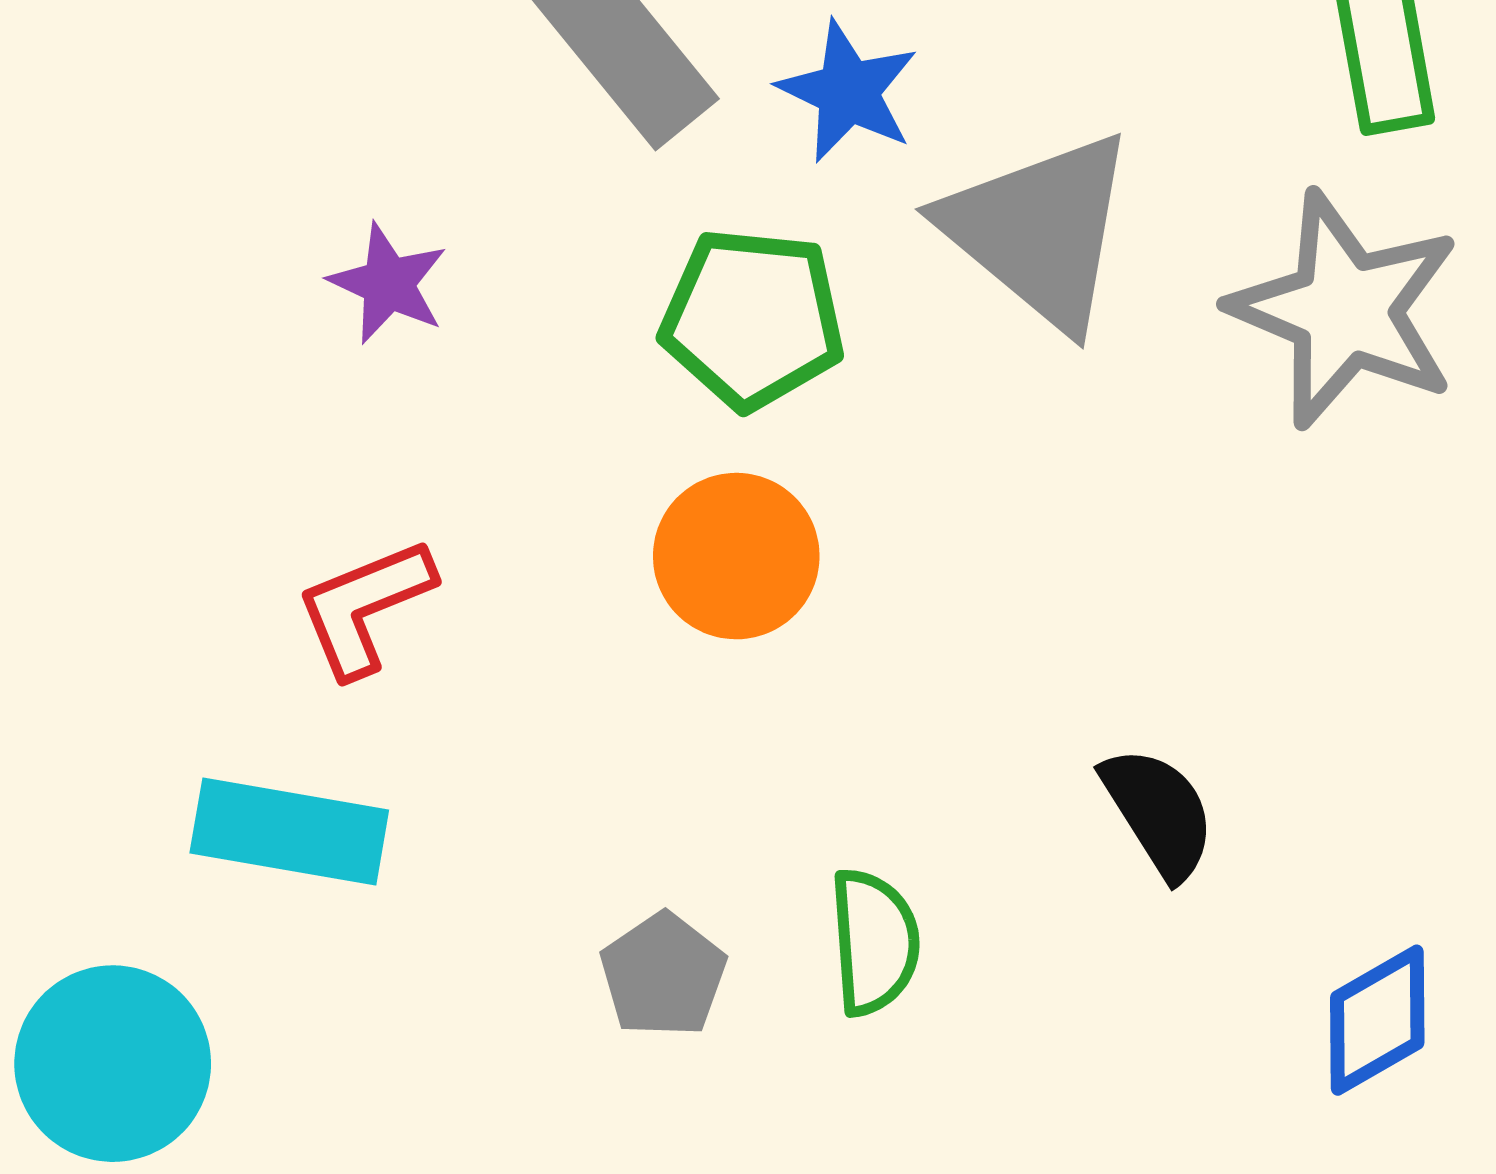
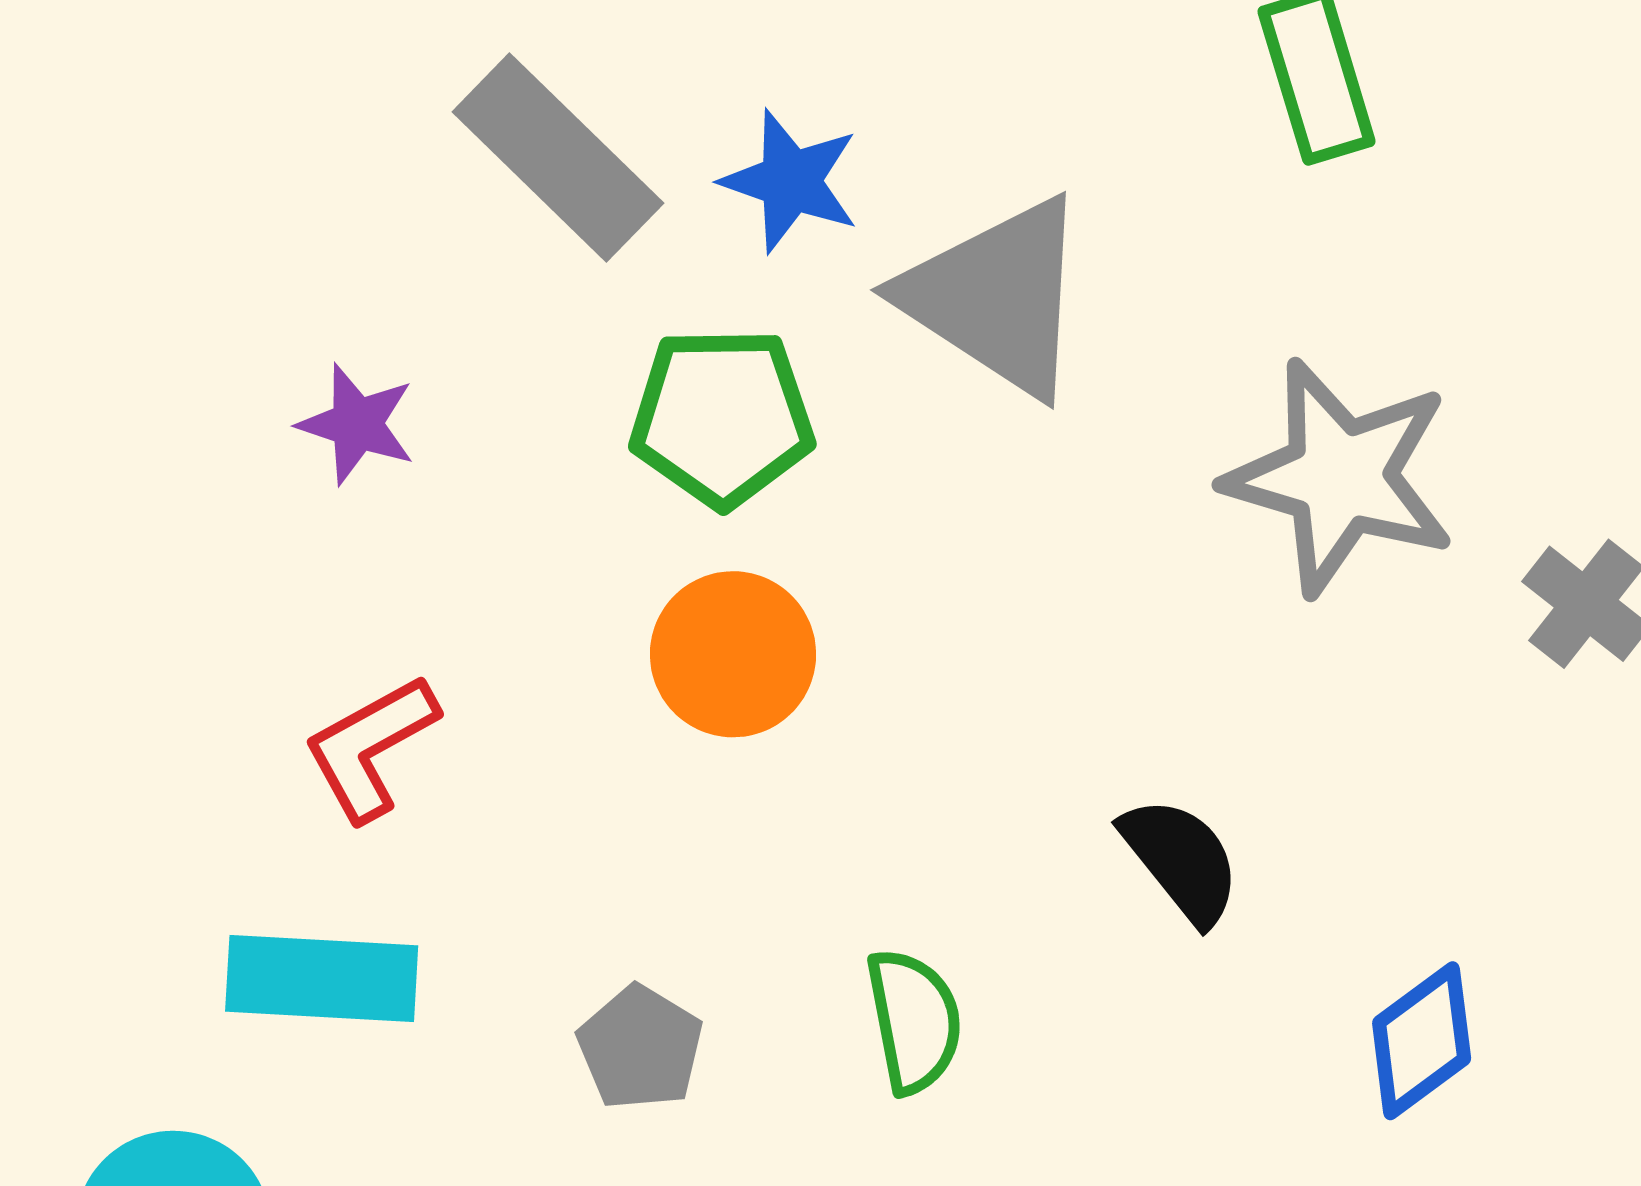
gray star: (1345, 310) -> (1340, 477), moved
gray pentagon: (663, 975) -> (640, 1048), moved

